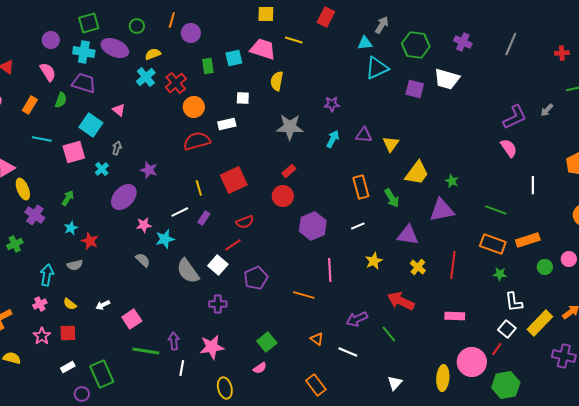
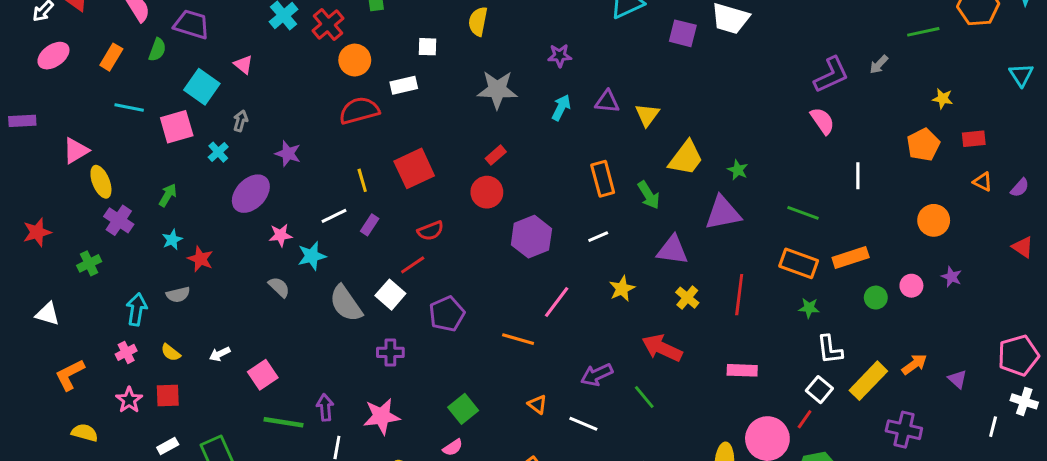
pink line: (330, 270) -> (557, 302), turned 40

